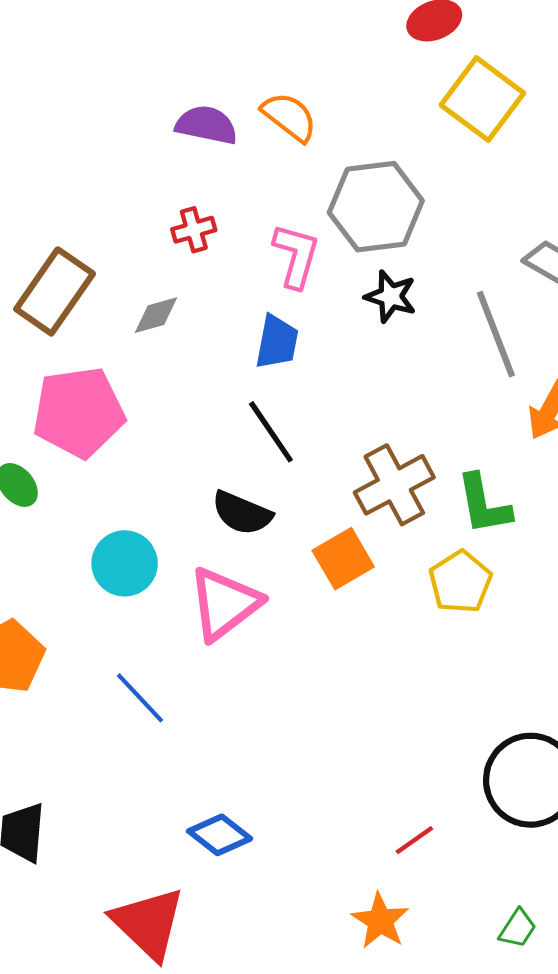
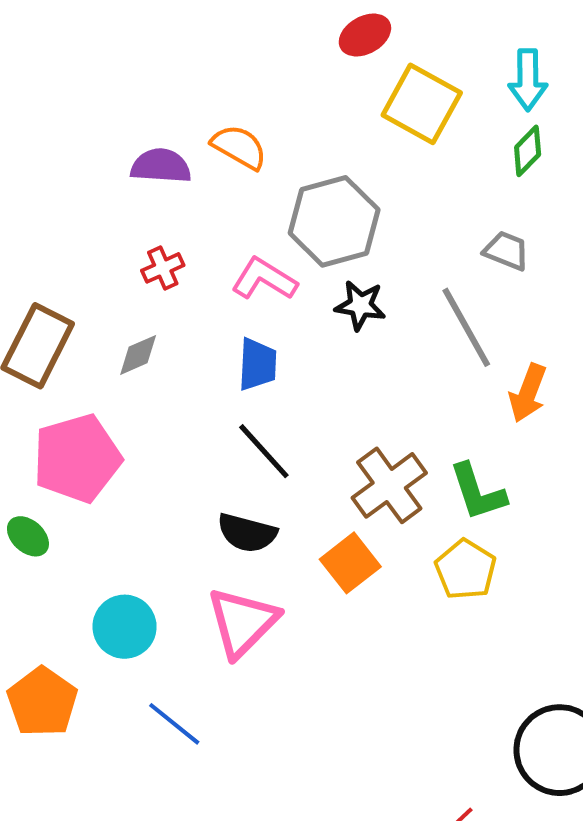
pink L-shape: (296, 256) -> (264, 279), turned -66
cyan circle: (125, 563) -> (125, 627), moved

